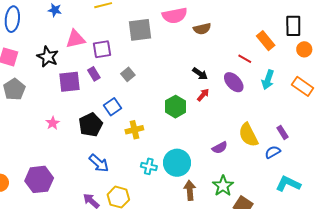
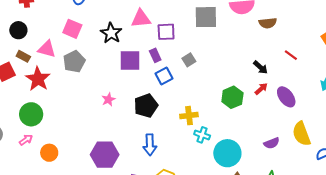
red line: (245, 59) -> (291, 55), moved
purple ellipse: (234, 82) -> (286, 97), moved
blue square: (112, 107) -> (164, 76), moved
blue arrow: (99, 163) -> (150, 145), turned 40
cyan cross: (149, 166) -> (202, 135), moved
purple hexagon: (39, 179) -> (105, 155), moved

